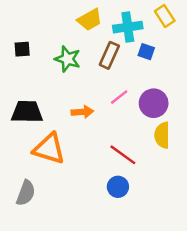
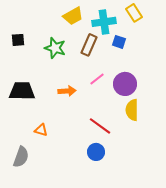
orange triangle: (49, 149) -> (41, 130), moved, size x0.5

